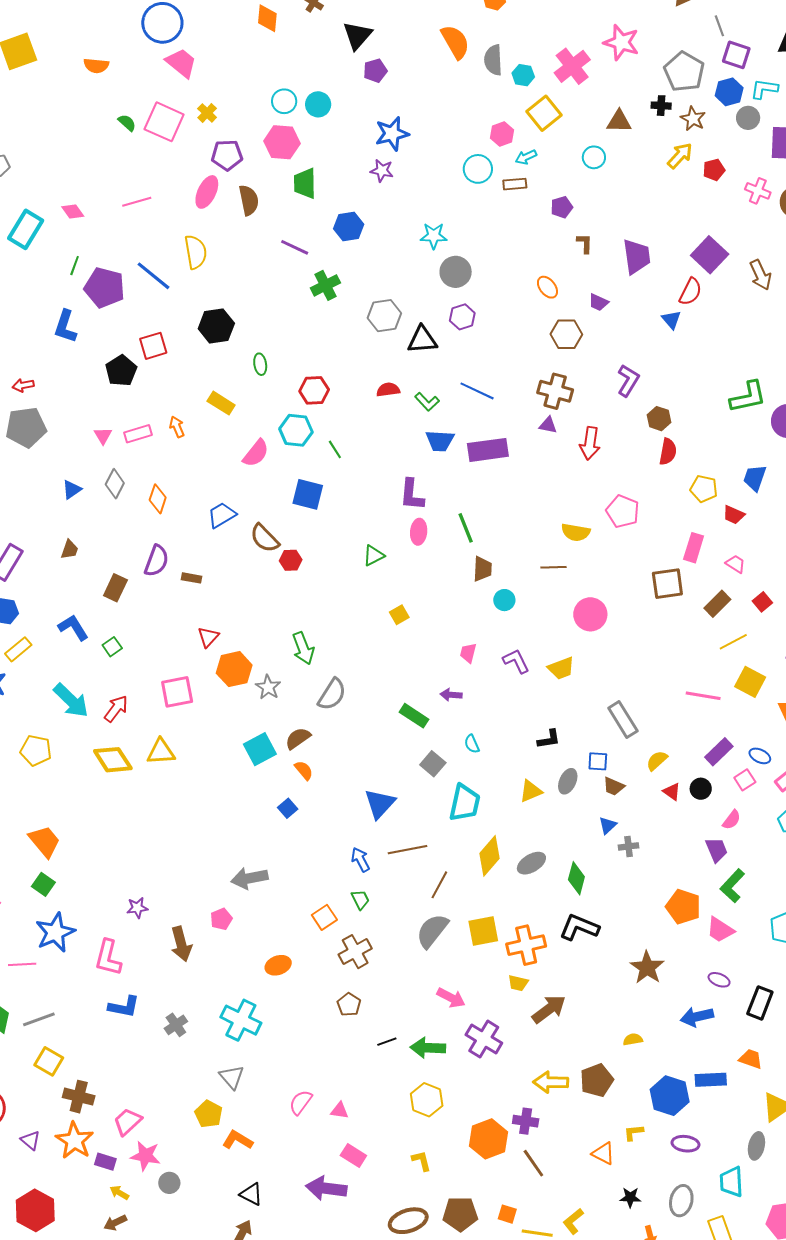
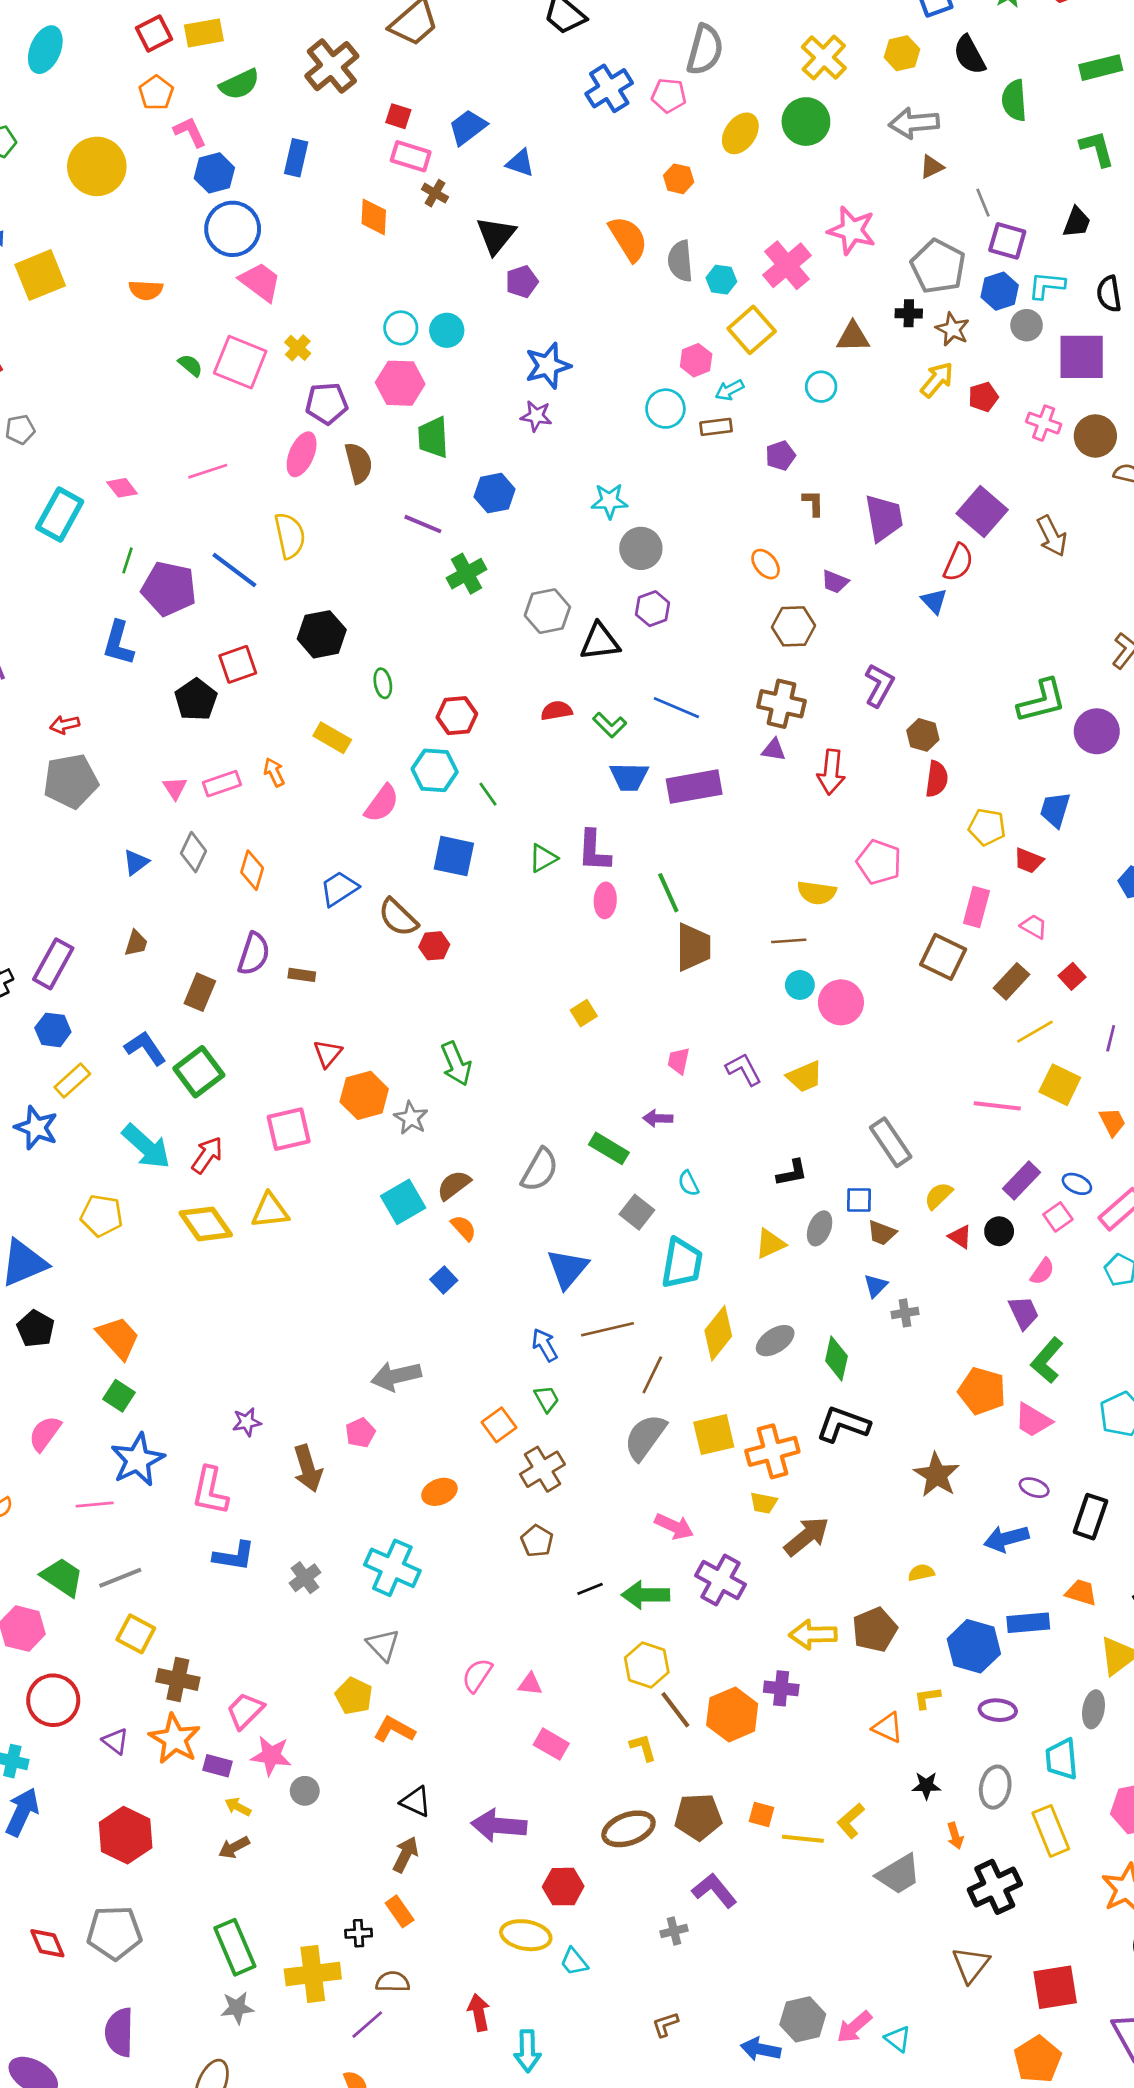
green triangle: (374, 556) -> (543, 858), moved
brown trapezoid: (482, 569) -> (693, 947), size x1.4
brown square: (667, 584) -> (943, 957), turned 36
cyan circle: (504, 600) -> (800, 985), moved
green square: (112, 647) -> (199, 1072), size x1.8
gray semicircle: (332, 694) -> (540, 1170), moved
brown line: (533, 1163) -> (675, 1710), moved
purple arrow: (326, 1188) -> (499, 1826), moved

